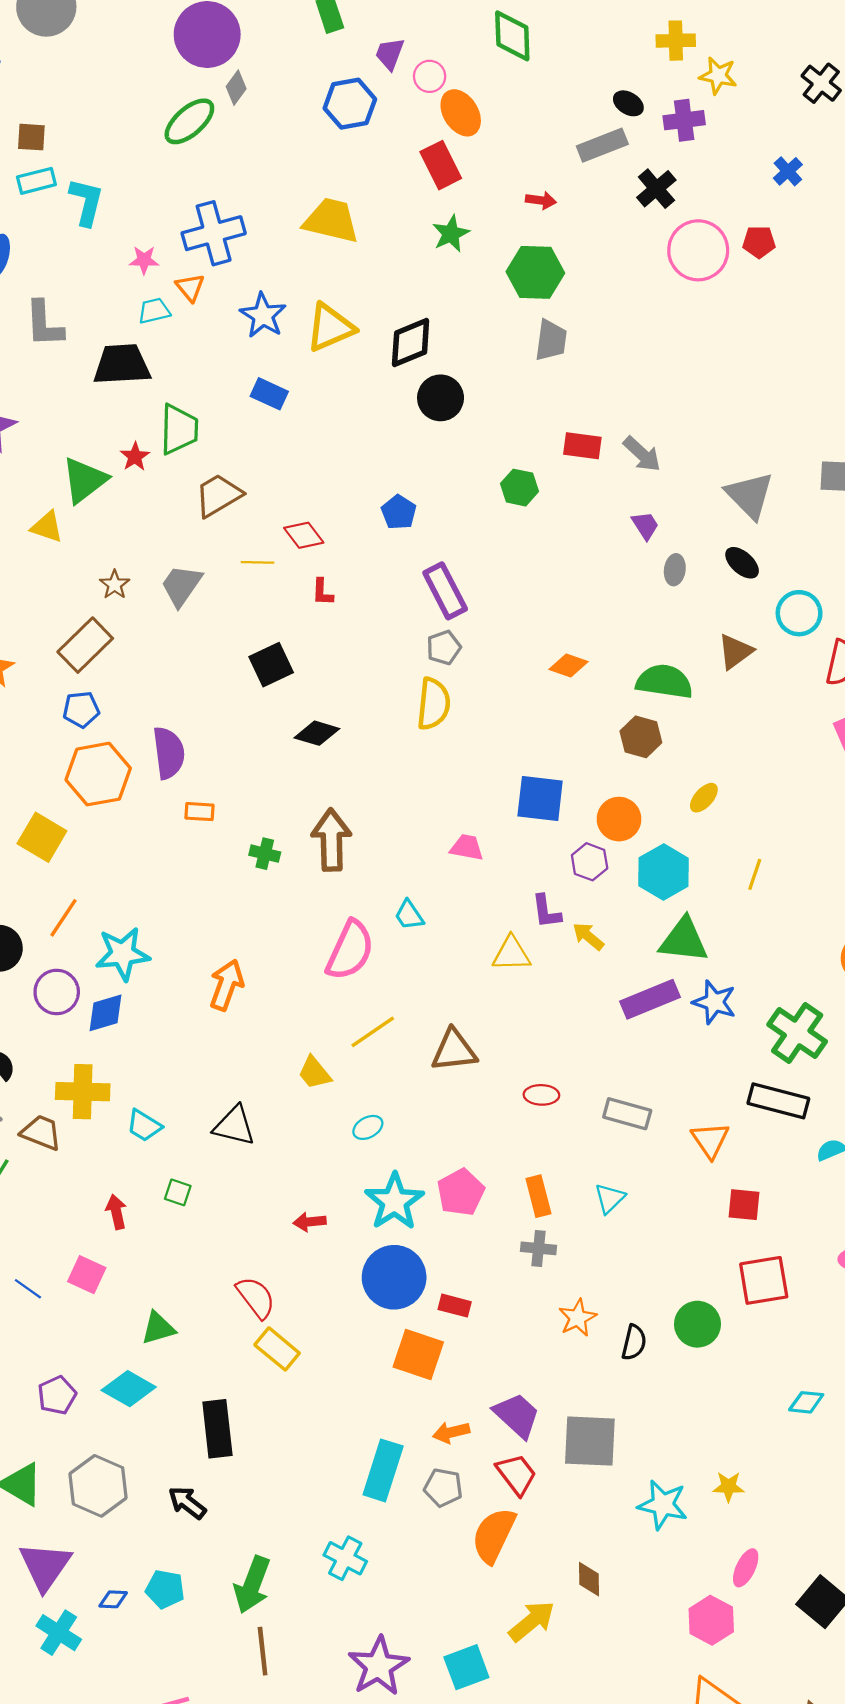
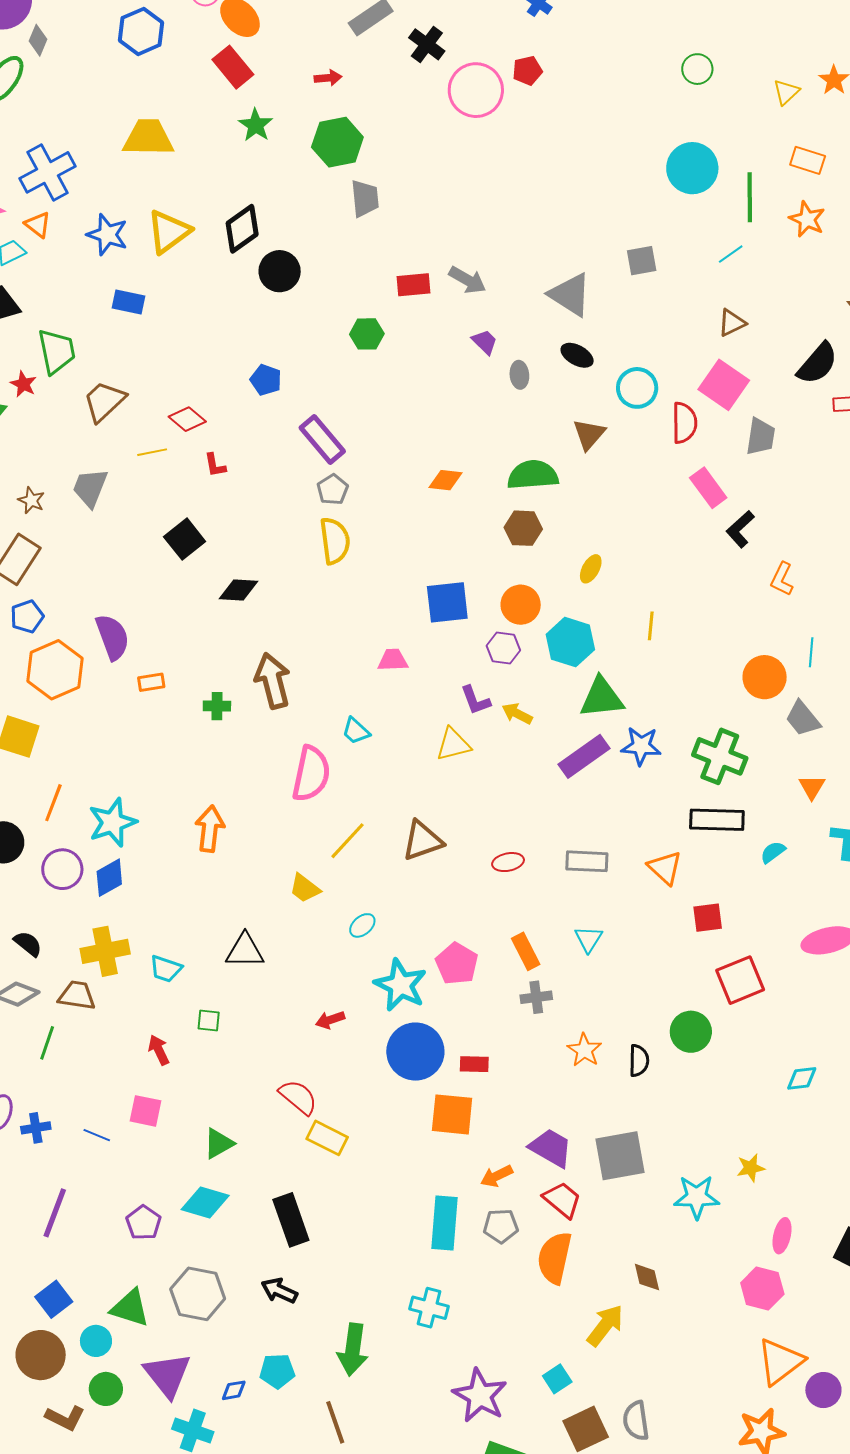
brown line: (263, 1651) -> (335, 1422), moved
cyan square: (466, 1667) -> (557, 1379), size x0.7

